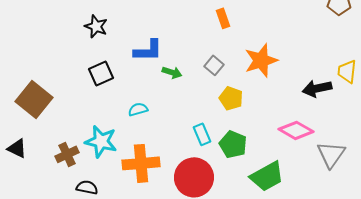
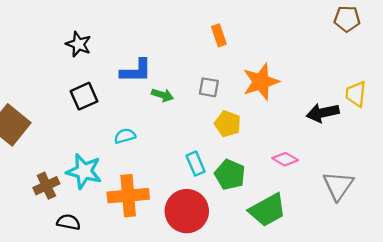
gray square: (214, 65) -> (209, 87), turned -30
pink diamond: (296, 130) -> (285, 159), moved, size x0.7

